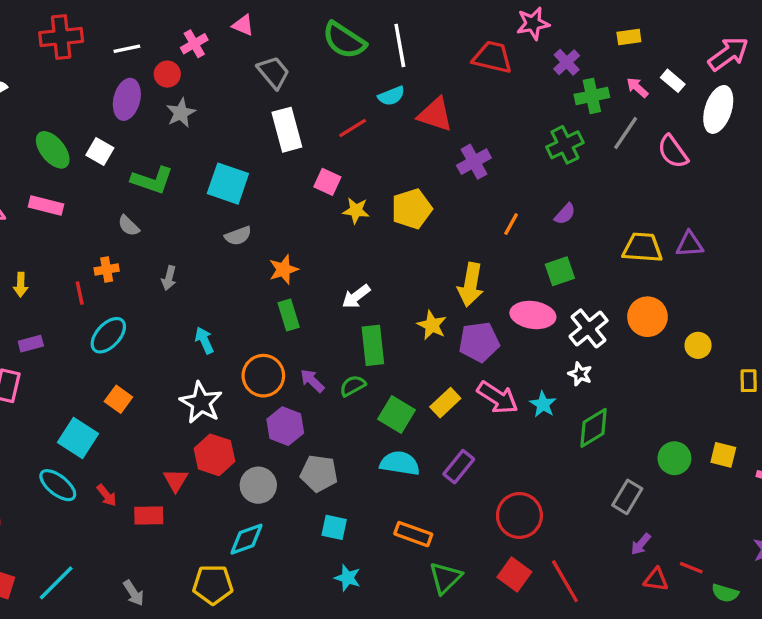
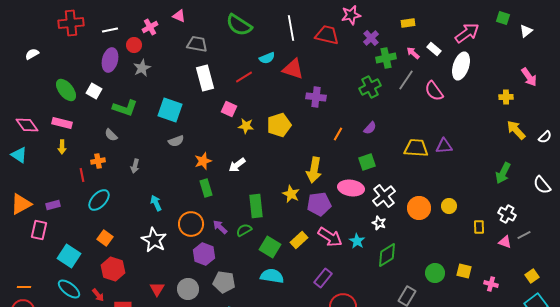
white line: (400, 45) -> (291, 28), moved
gray trapezoid: (273, 72) -> (197, 44), turned -40
purple cross: (474, 162) -> (316, 97), turned 36
yellow arrow: (21, 285) -> (62, 147), moved
white arrow: (356, 296) -> (237, 165), moved
orange circle: (647, 317) -> (419, 208), moved
cyan square: (78, 438) -> (69, 256), moved
red hexagon: (214, 455) -> (113, 269), moved
purple rectangle: (459, 467) -> (323, 278), moved
red triangle: (176, 480) -> (157, 289), moved

